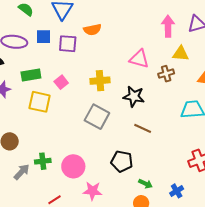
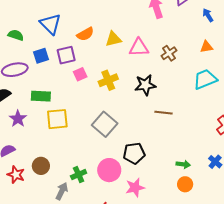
yellow triangle: (181, 54) -> (113, 39), moved
green rectangle: (31, 75) -> (41, 96), turned 30
pink square: (61, 82) -> (80, 74), moved, turned 32
gray square: (97, 117) -> (105, 124), moved, turned 30
black pentagon: (122, 161) -> (134, 153), moved

